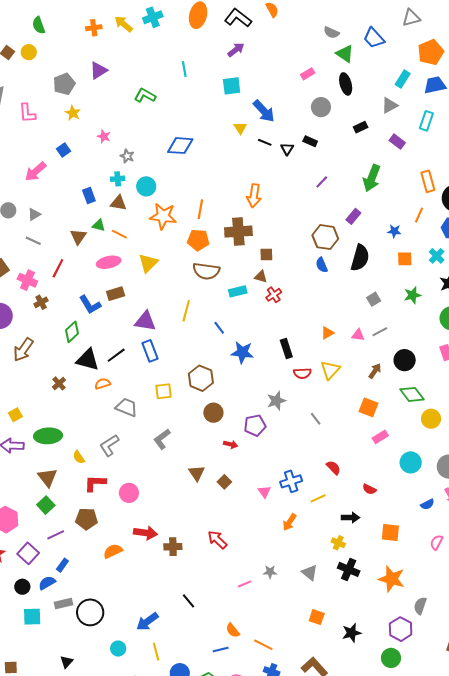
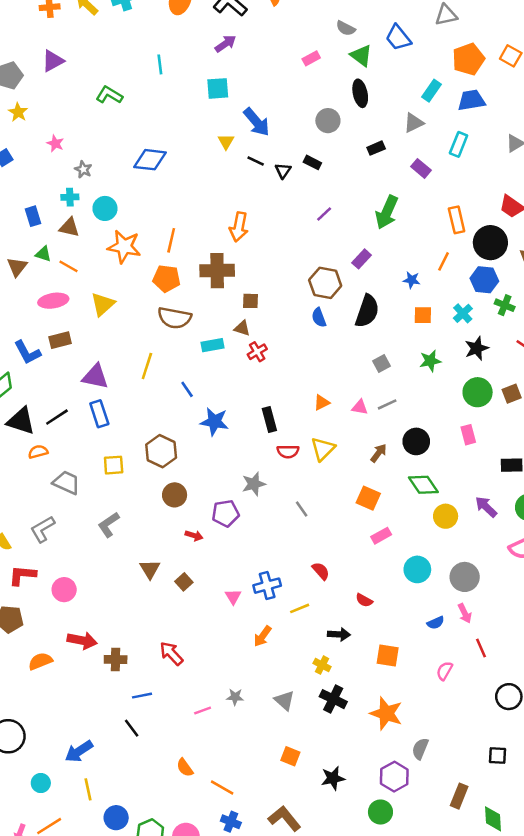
pink rectangle: (308, 74) -> (311, 58), moved
blue line: (221, 649) -> (142, 696), moved

